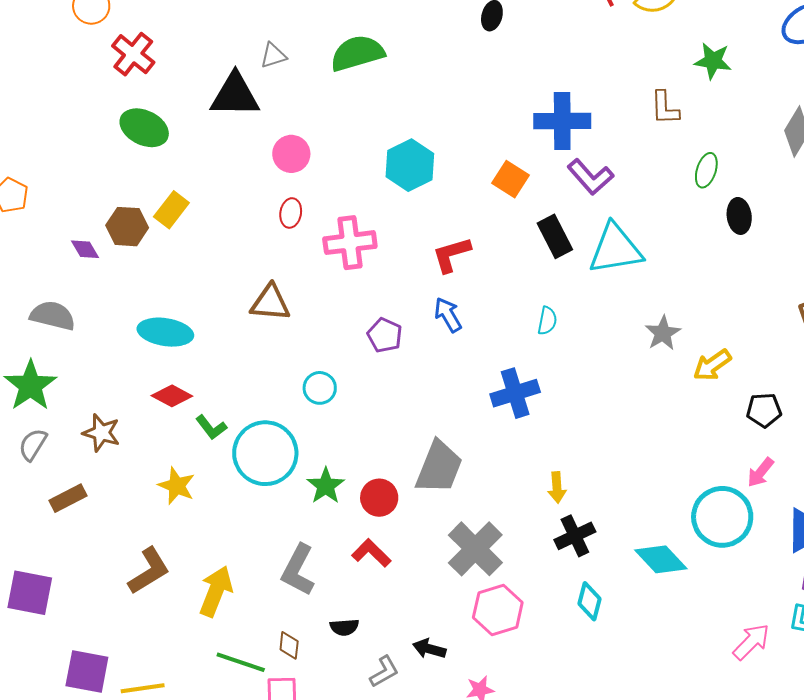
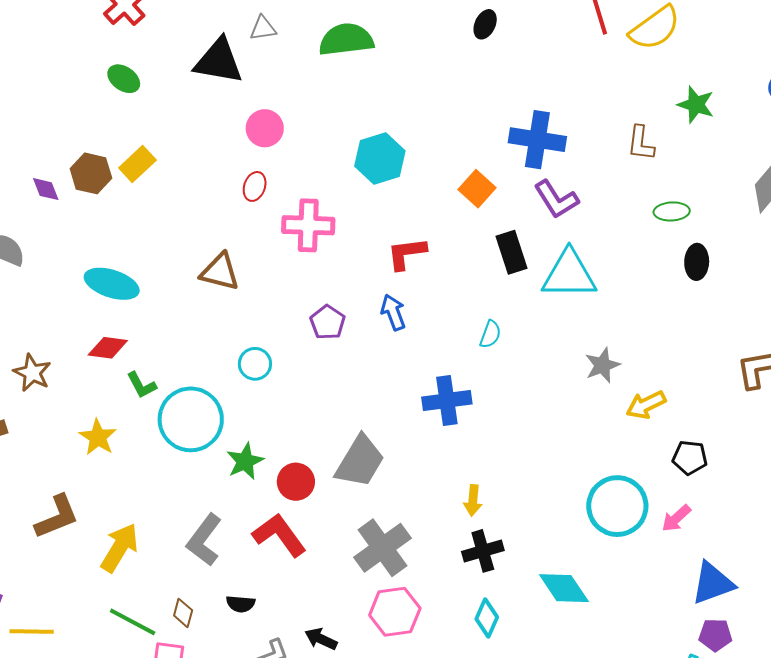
green ellipse: (144, 128) -> (124, 79), size x0.7
green ellipse: (706, 170) -> (672, 211), turned 60
red diamond: (172, 396) -> (108, 348), turned -30
cyan circle: (722, 517) -> (617, 506), moved
red L-shape: (371, 553) -> (279, 535), size x1.4

